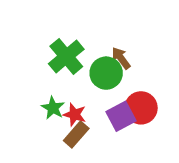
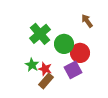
brown arrow: (121, 58) -> (87, 21), moved
red circle: (141, 108) -> (80, 53), moved

